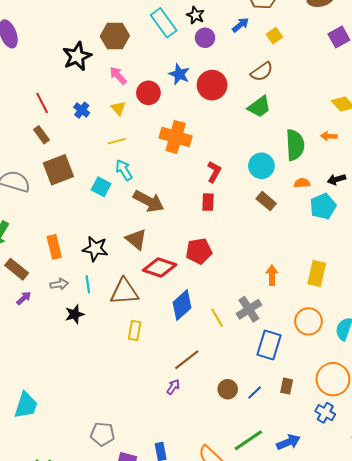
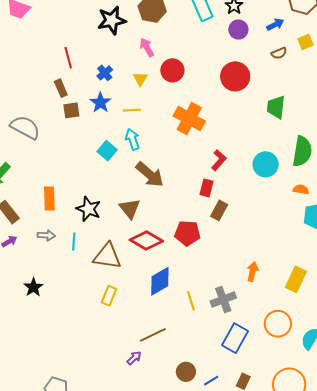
brown semicircle: (262, 72) -> (279, 53), moved, size x0.7
blue star: (179, 74) -> (100, 103), moved
green trapezoid: (259, 107) -> (276, 107), turned 120
brown square: (58, 170) -> (71, 110), moved, size x0.6
brown rectangle: (266, 201) -> (219, 210), moved, turned 66
black star: (75, 314) -> (33, 287), moved, turned -30

